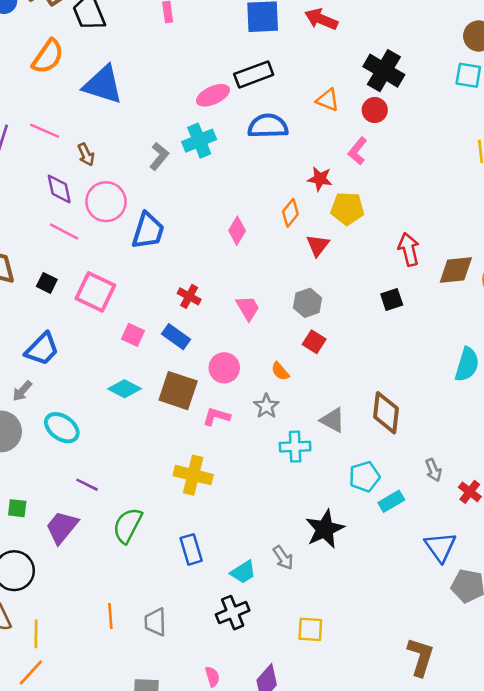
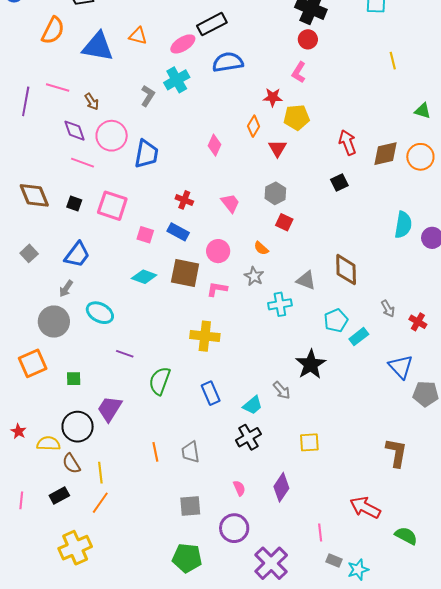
orange triangle: (328, 100) -> (138, 36), moved
purple trapezoid: (62, 527) -> (110, 409), moved

